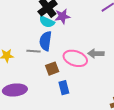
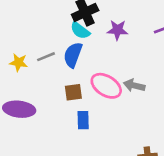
purple star: (62, 16) -> (117, 30), moved
gray line: (33, 51) -> (46, 57), moved, turned -40

